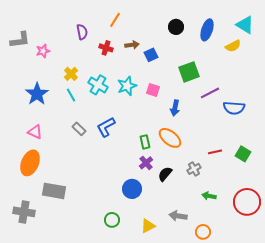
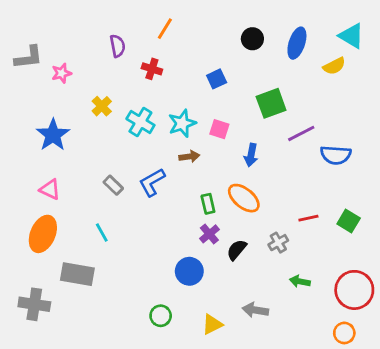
brown arrow: (132, 45) -> (189, 156), moved
cyan line: (71, 95) -> (102, 233), moved
orange circle: (203, 232) -> (344, 333), moved

